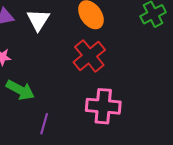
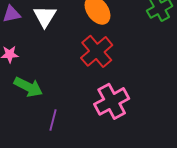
pink cross: (103, 106) -> (112, 101), turned -32

